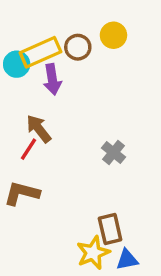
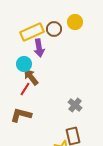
cyan circle: (17, 64) -> (24, 64), moved
gray cross: (113, 153) -> (75, 105), moved

